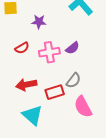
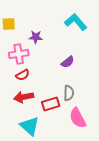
red semicircle: (22, 48) -> (23, 75), moved
pink cross: (49, 52) -> (19, 54), moved
gray semicircle: (74, 81) -> (69, 93), turned -35

